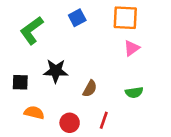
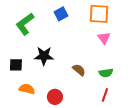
pink triangle: (132, 48) -> (104, 38), turned -32
brown semicircle: (90, 89) -> (79, 70), moved, turned -80
red line: (104, 120) -> (105, 95), moved

